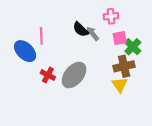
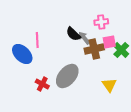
brown cross: (124, 66) -> (94, 49), moved
red cross: (48, 75) -> (42, 84), moved

